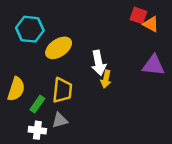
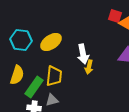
cyan hexagon: (30, 29) -> (21, 40), moved
green rectangle: (37, 104) -> (34, 87), size x1.5

